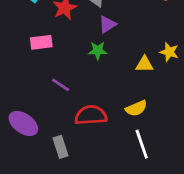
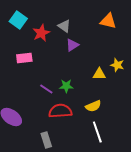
green star: (98, 51) -> (66, 86), moved
purple line: (61, 85) -> (46, 89), moved
gray rectangle: (61, 147) -> (46, 140), moved

